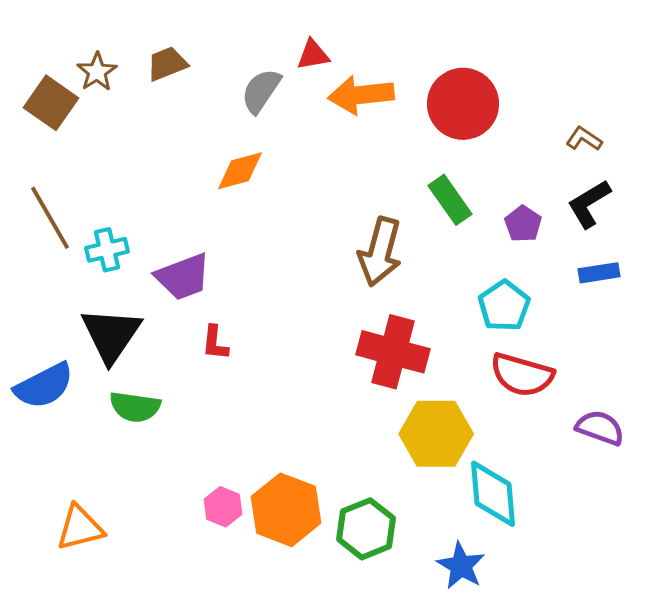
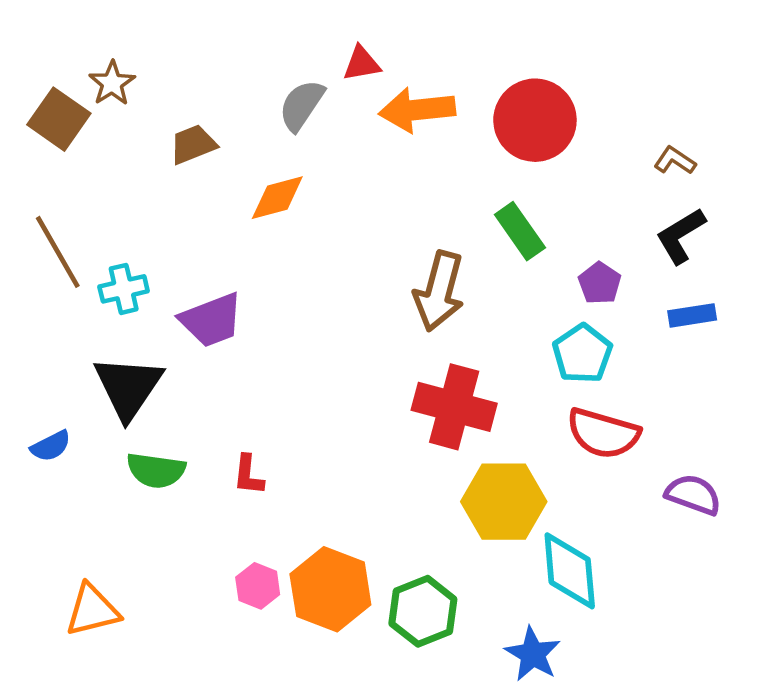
brown trapezoid: (167, 64) -> (193, 144), moved
purple pentagon: (523, 224) -> (600, 283), moved
red L-shape: (215, 343) -> (248, 475), moved
blue semicircle: (44, 386) -> (51, 446), size x0.6

